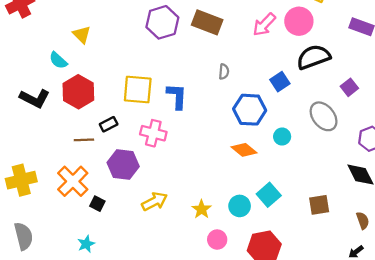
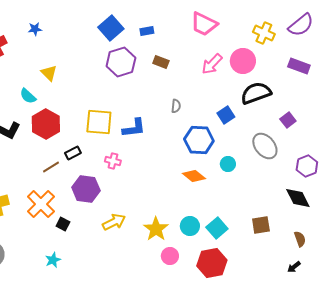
brown rectangle: (207, 22) -> (161, 62), size x0.6
blue L-shape: (177, 96) -> (134, 128), turned 80
pink cross: (153, 133) -> (113, 161), size x0.7
brown line: (84, 140) -> (51, 167), turned -30
cyan square: (269, 195) -> (217, 228), moved
yellow star: (202, 209) -> (156, 229), size x1.4

